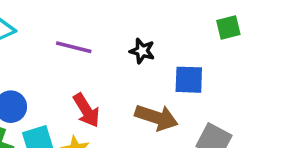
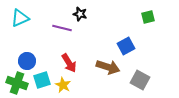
black star: (142, 51) -> (80, 14), moved
blue square: (189, 80) -> (126, 46), turned -30

